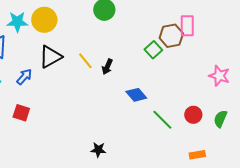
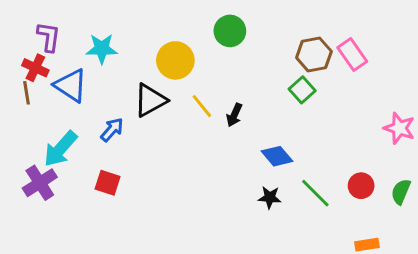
yellow circle: (44, 20) -> (175, 60), moved
pink rectangle: (187, 26) -> (352, 55), turned -35
brown hexagon: (171, 36) -> (314, 55), moved
black star: (98, 150) -> (270, 197), moved

